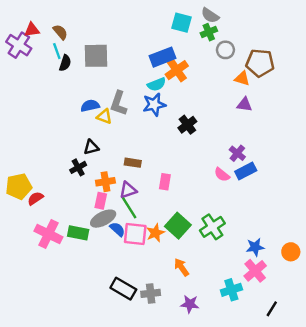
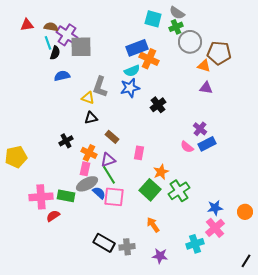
brown semicircle: (60, 32) -> (51, 27), turned -40
purple cross: (19, 45) -> (67, 35), moved
gray circle: (225, 50) -> (190, 42), size x1.5
orange cross: (177, 70) -> (149, 59), turned -30
blue semicircle: (90, 106) -> (62, 76), moved
black triangle: (91, 147) -> (91, 118), moved
brown rectangle: (133, 163) -> (112, 137), turned 32
orange cross: (105, 182) -> (89, 153), turned 35
red semicircle: (35, 198) -> (53, 216), moved
orange star: (155, 233) -> (161, 172), moved
pink cross: (48, 234) -> (41, 197), turned -30
black line: (272, 309) -> (246, 261), moved

